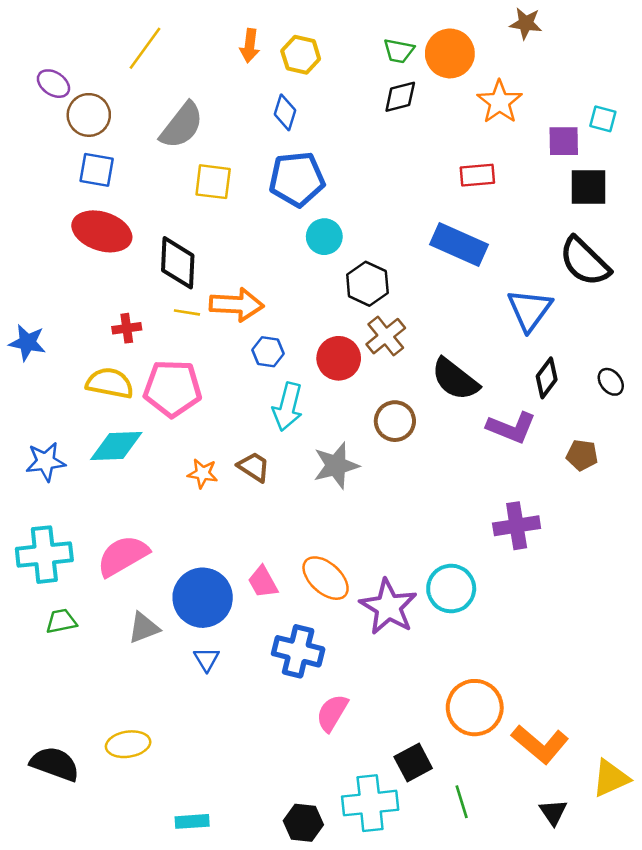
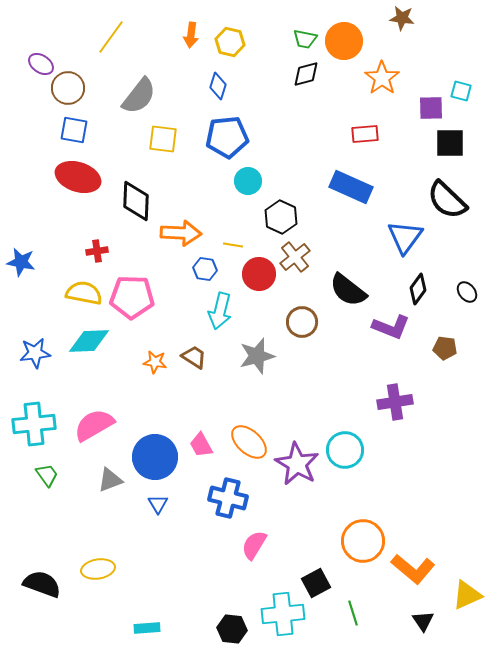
yellow line: (187, 312) -> (233, 245), moved
green trapezoid: (61, 621) -> (47, 475), turned 65

